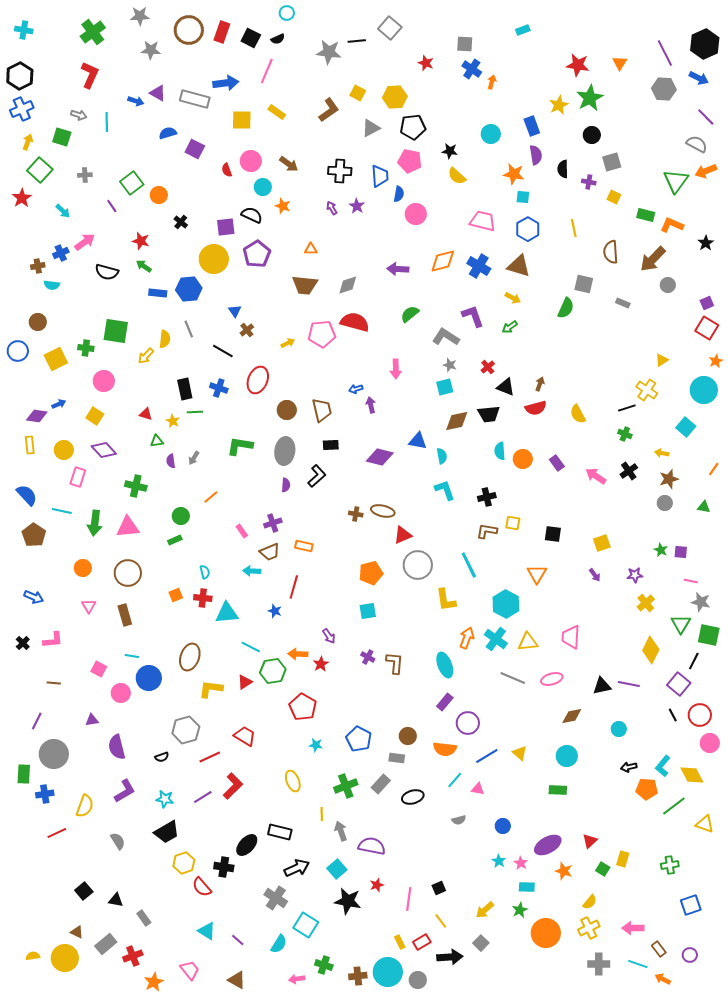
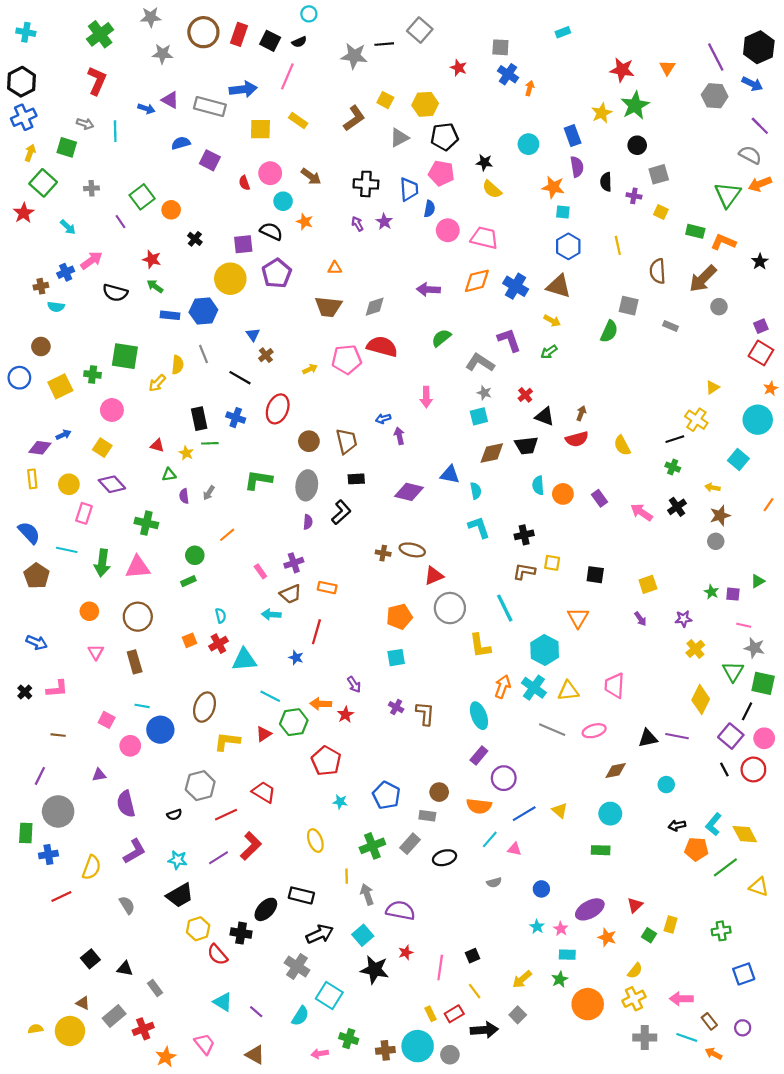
pink trapezoid: (483, 221) -> (484, 238), moved
green triangle: (704, 507) -> (758, 581), moved, turned -40
red cross: (203, 598) -> (218, 644), turned -36
pink circle: (710, 743) -> (764, 738), moved

